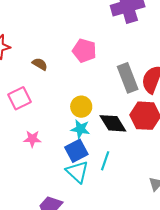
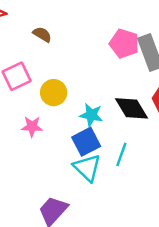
pink pentagon: (84, 51) -> (124, 44), moved
yellow circle: (81, 107) -> (54, 93), moved

